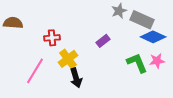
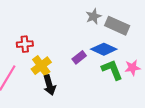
blue diamond: (153, 37) -> (104, 49), moved
purple rectangle: (103, 41) -> (79, 57), moved

